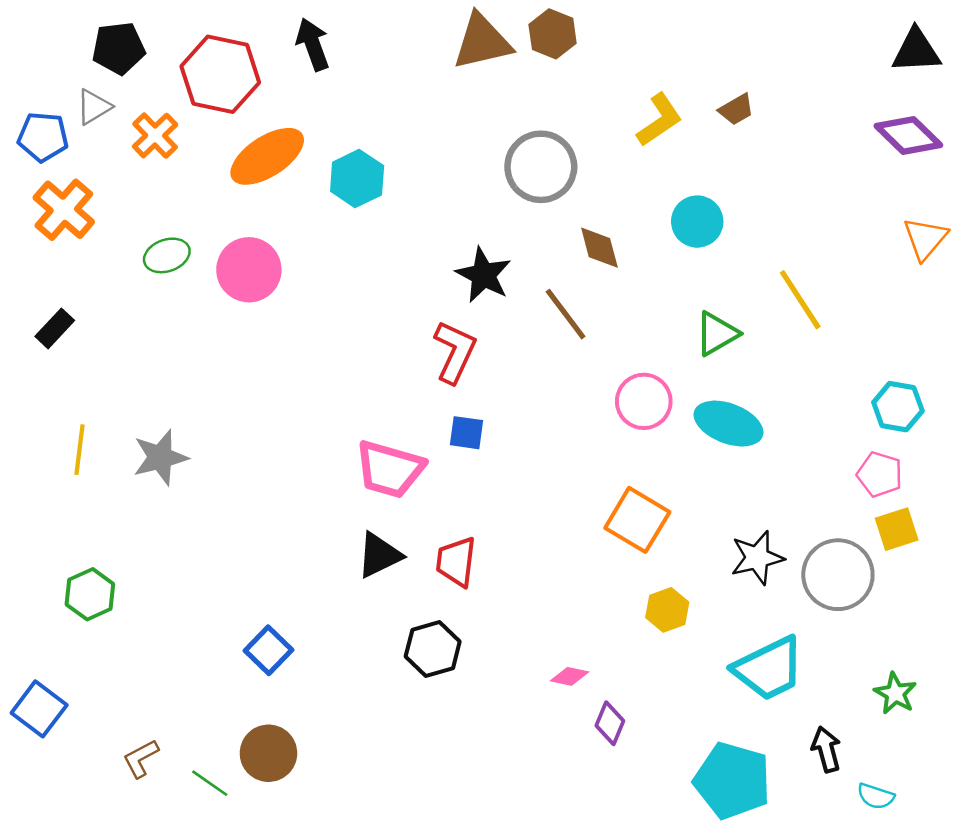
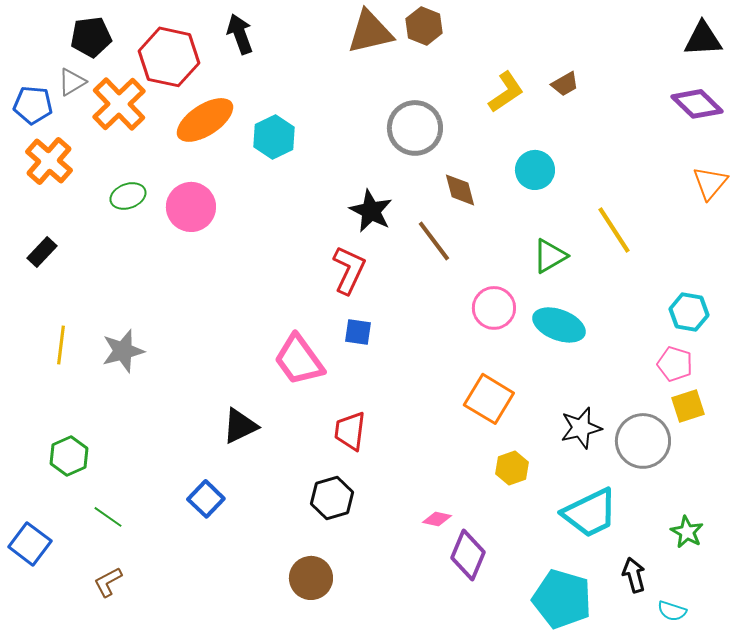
orange cross: (155, 136) -> (119, 104), size x1.5
pink trapezoid: (390, 469) -> (299, 360), turned 38
black triangle: (379, 555) -> (240, 426), moved
purple diamond: (610, 723) -> (468, 555), size x1.5
brown circle: (268, 753) -> (311, 578), moved
green line: (210, 783) -> (108, 517), moved

